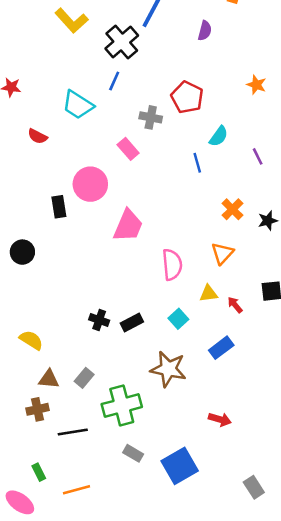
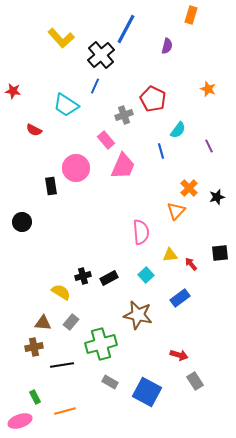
gray cross: (151, 117) -> (124, 115), turned -30
pink trapezoid: (128, 226) -> (123, 166), moved
orange triangle: (222, 253) -> (176, 211), moved
black cross: (99, 320) -> (83, 276), turned -35
yellow semicircle: (31, 340) -> (61, 292), moved
blue square: (180, 466) -> (147, 392), turned -32
gray rectangle: (254, 487) -> (195, 381), moved
pink ellipse: (20, 502) -> (20, 421), turned -55

